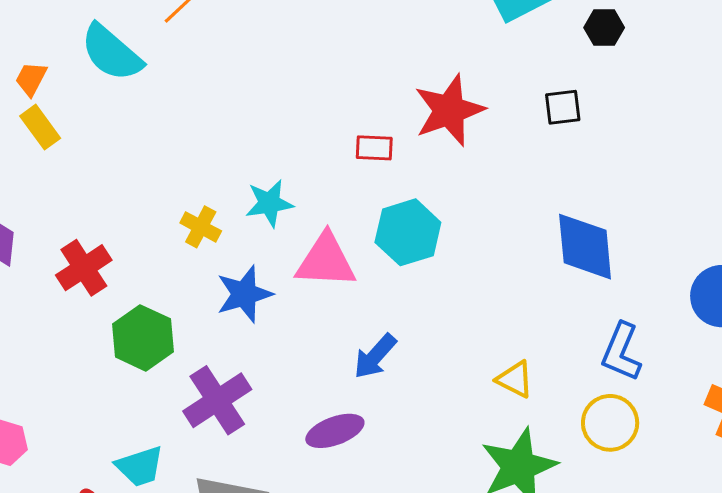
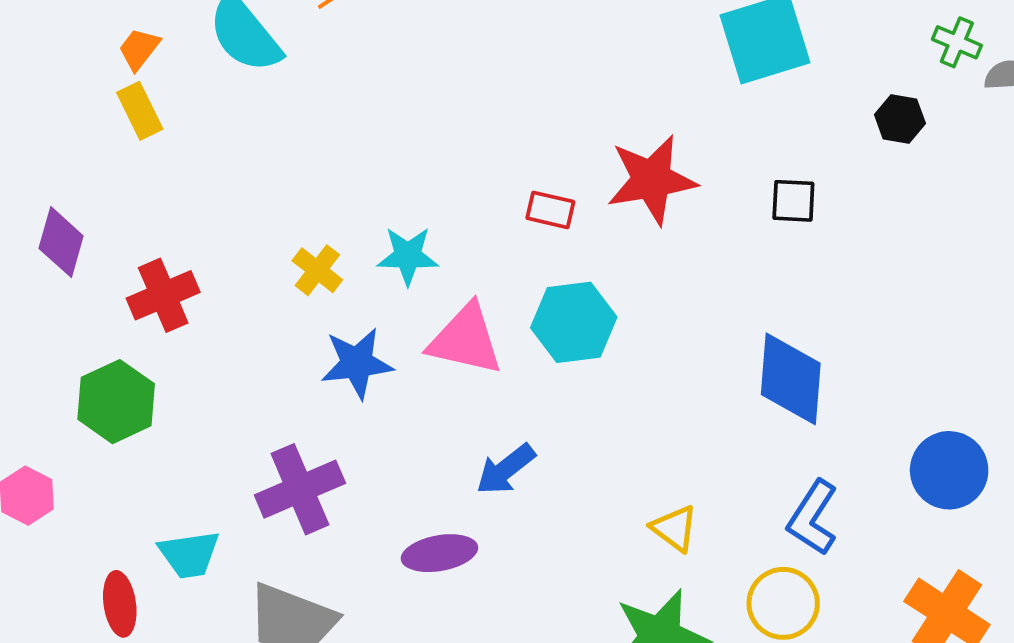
black hexagon: (604, 28) -> (900, 119), moved
green hexagon: (143, 338) -> (116, 402), moved

